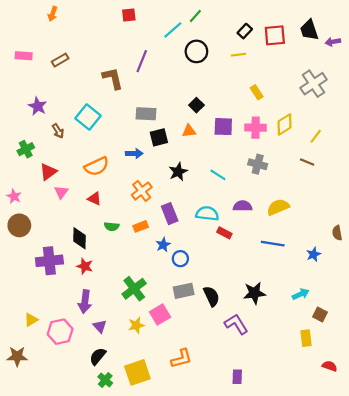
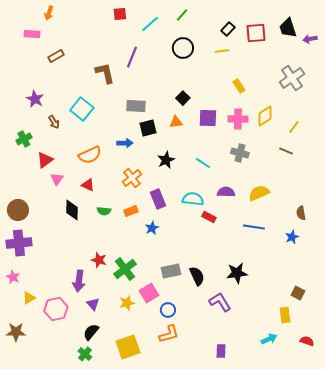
cyan line: (173, 30) -> (150, 24), moved
pink rectangle: (24, 56) -> (32, 34), moved
pink star: (14, 196) -> (13, 277), moved
brown semicircle: (337, 233) -> (301, 213), moved
black diamond: (79, 238) -> (72, 210), moved
blue circle: (180, 259) -> (168, 310), moved
purple cross: (49, 261) -> (19, 243), moved
red star: (85, 266) -> (99, 260), moved
cyan arrow: (301, 294) -> (269, 339), moved
green cross: (105, 380) -> (85, 354), moved

